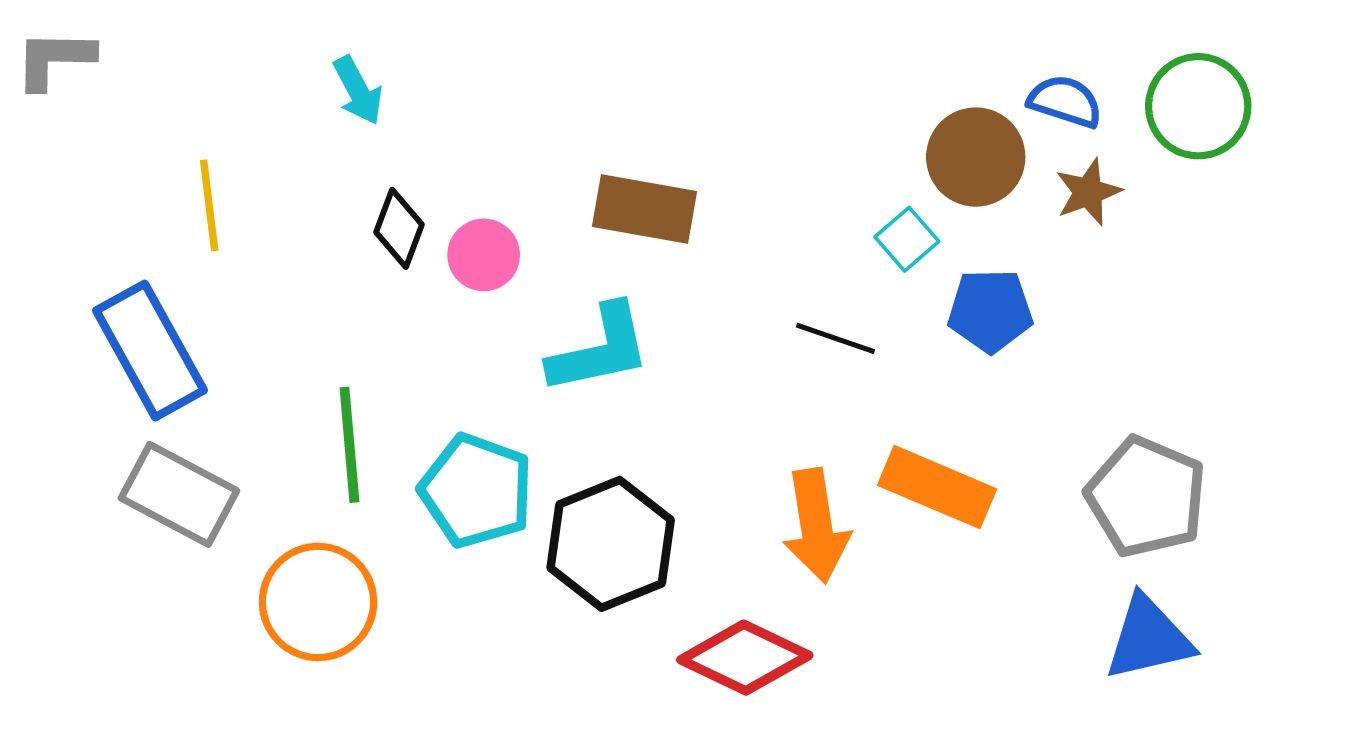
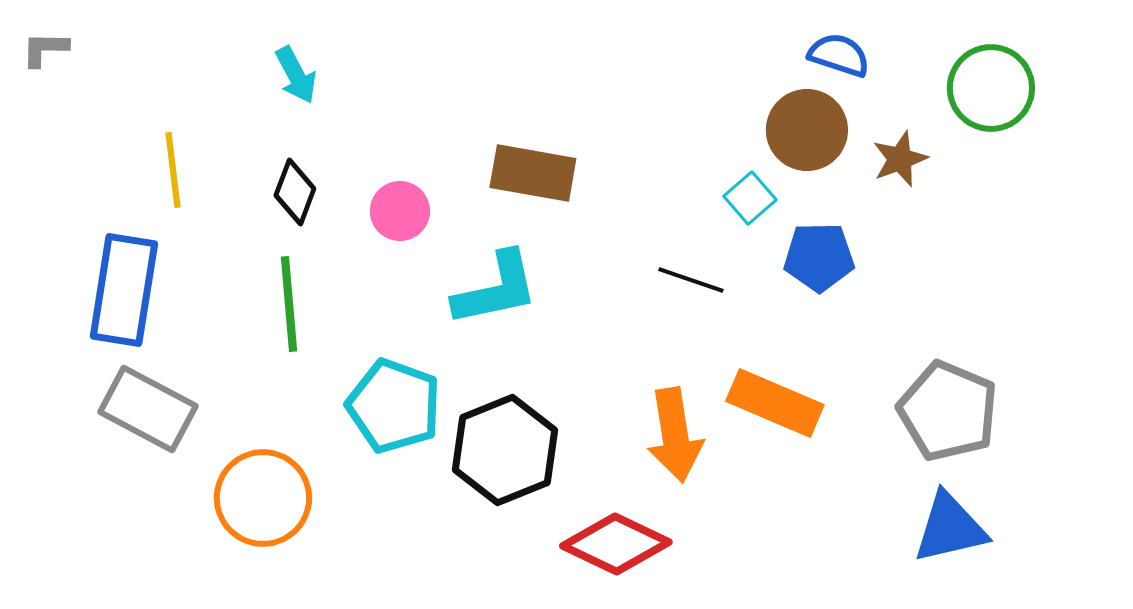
gray L-shape: (54, 59) -> (45, 49), size x0.7
blue semicircle: (1065, 101) -> (839, 55), moved
black diamond: (399, 228) -> (295, 192), moved
blue rectangle: (150, 350) -> (124, 290), turned 38
green line: (349, 445) -> (289, 304), moved

